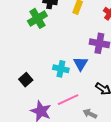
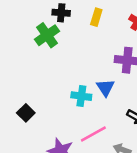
black square: (26, 80) -> (26, 113), moved

